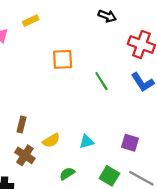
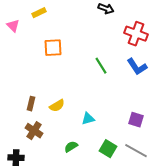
orange square: (63, 59) -> (53, 48), moved
yellow semicircle: (51, 140) -> (57, 106), moved
purple square: (130, 143) -> (136, 120), moved

